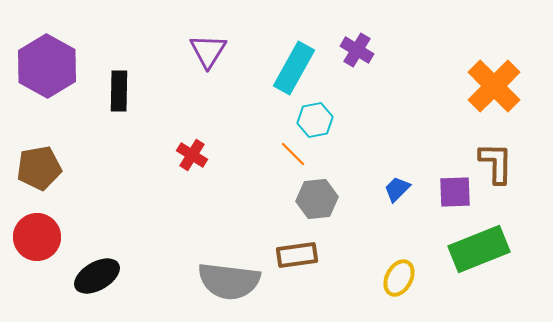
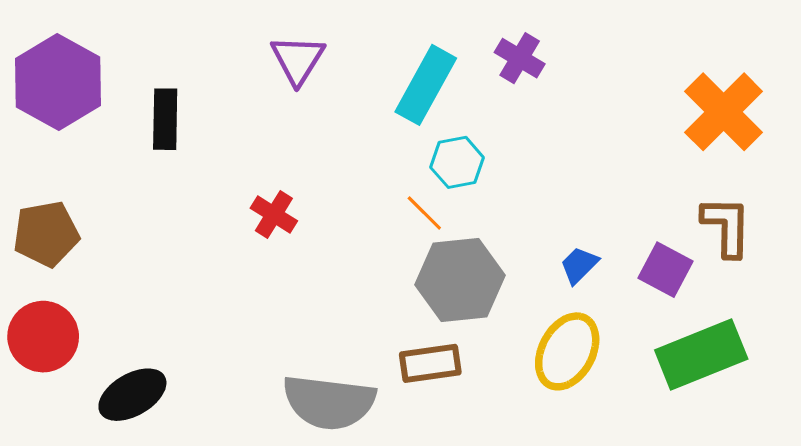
purple square: (455, 192) -> (665, 270), turned 30
gray hexagon: (317, 199) -> (460, 280), size x1.4
yellow ellipse: (399, 278) -> (567, 351), moved, size x1.4

